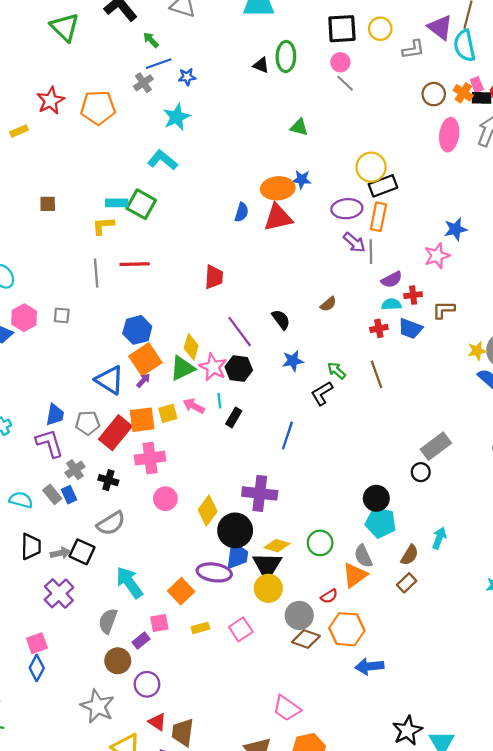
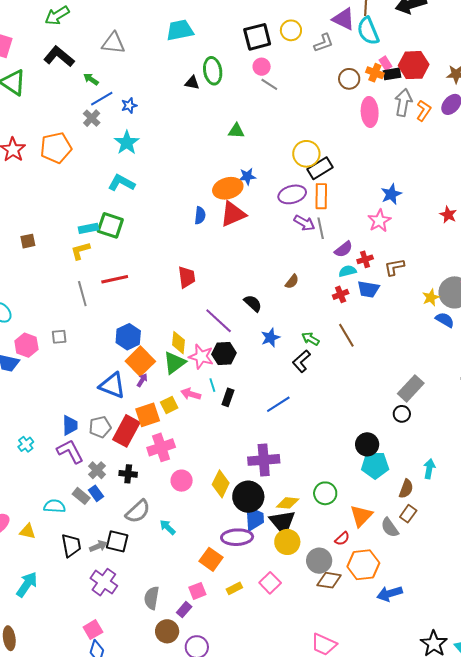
blue line: (287, 436) -> (278, 404), turned 50
gray semicircle: (363, 556) -> (390, 528), moved
cyan arrow: (129, 582) -> (168, 527), moved, size x0.6

